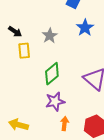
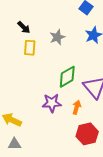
green diamond: (52, 74) -> (67, 77), moved
orange arrow: (65, 124) -> (77, 107), moved

